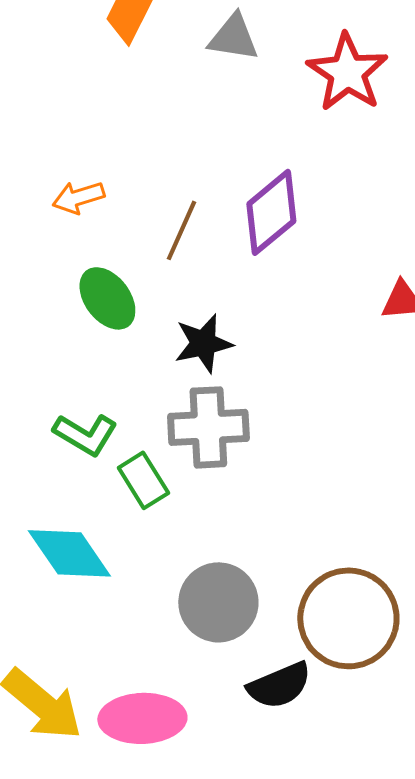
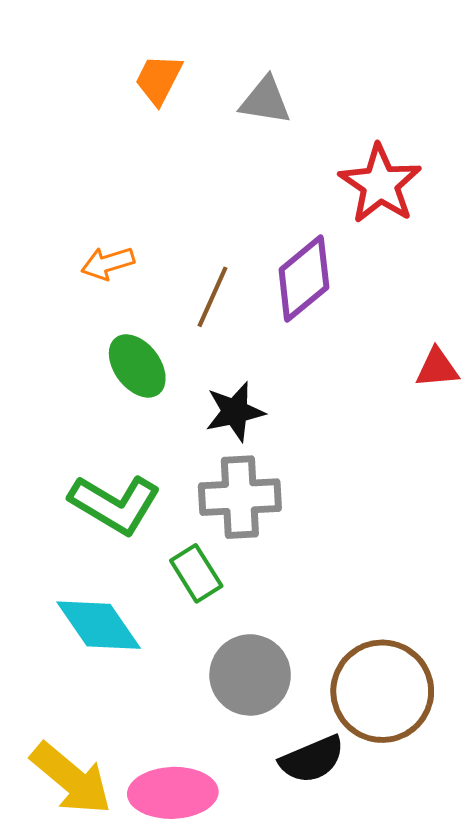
red star: (347, 72) -> (380, 184), moved
green L-shape: (85, 434) -> (115, 504), size x1.4
green rectangle: (143, 480) -> (196, 573), moved

